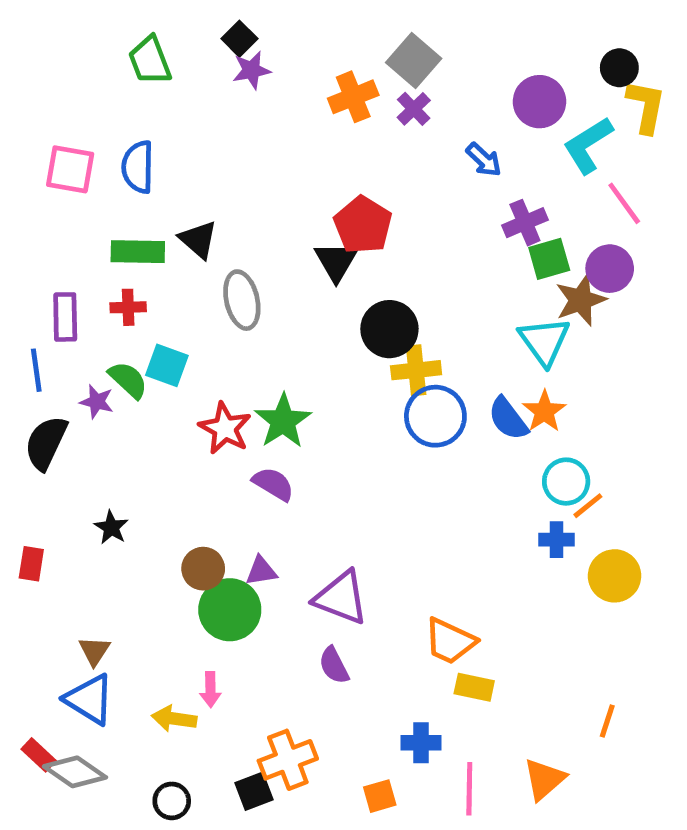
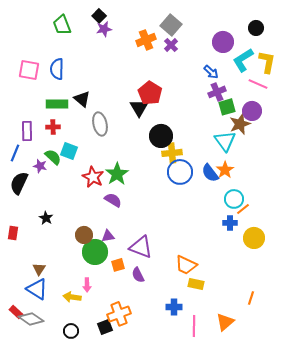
yellow L-shape: (646, 106) -> (267, 62), moved
blue arrow: (484, 160) -> (211, 72), moved
pink line: (624, 203) -> (258, 84), turned -30
blue line: (36, 370) -> (15, 153), turned 30
orange square: (380, 796) -> (118, 265), moved

